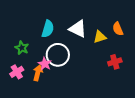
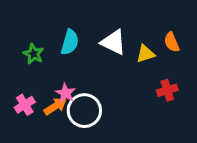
green star: (22, 48) -> (33, 54), moved
white circle: (58, 55) -> (84, 111), moved
orange arrow: (38, 73) -> (55, 106), turned 42

